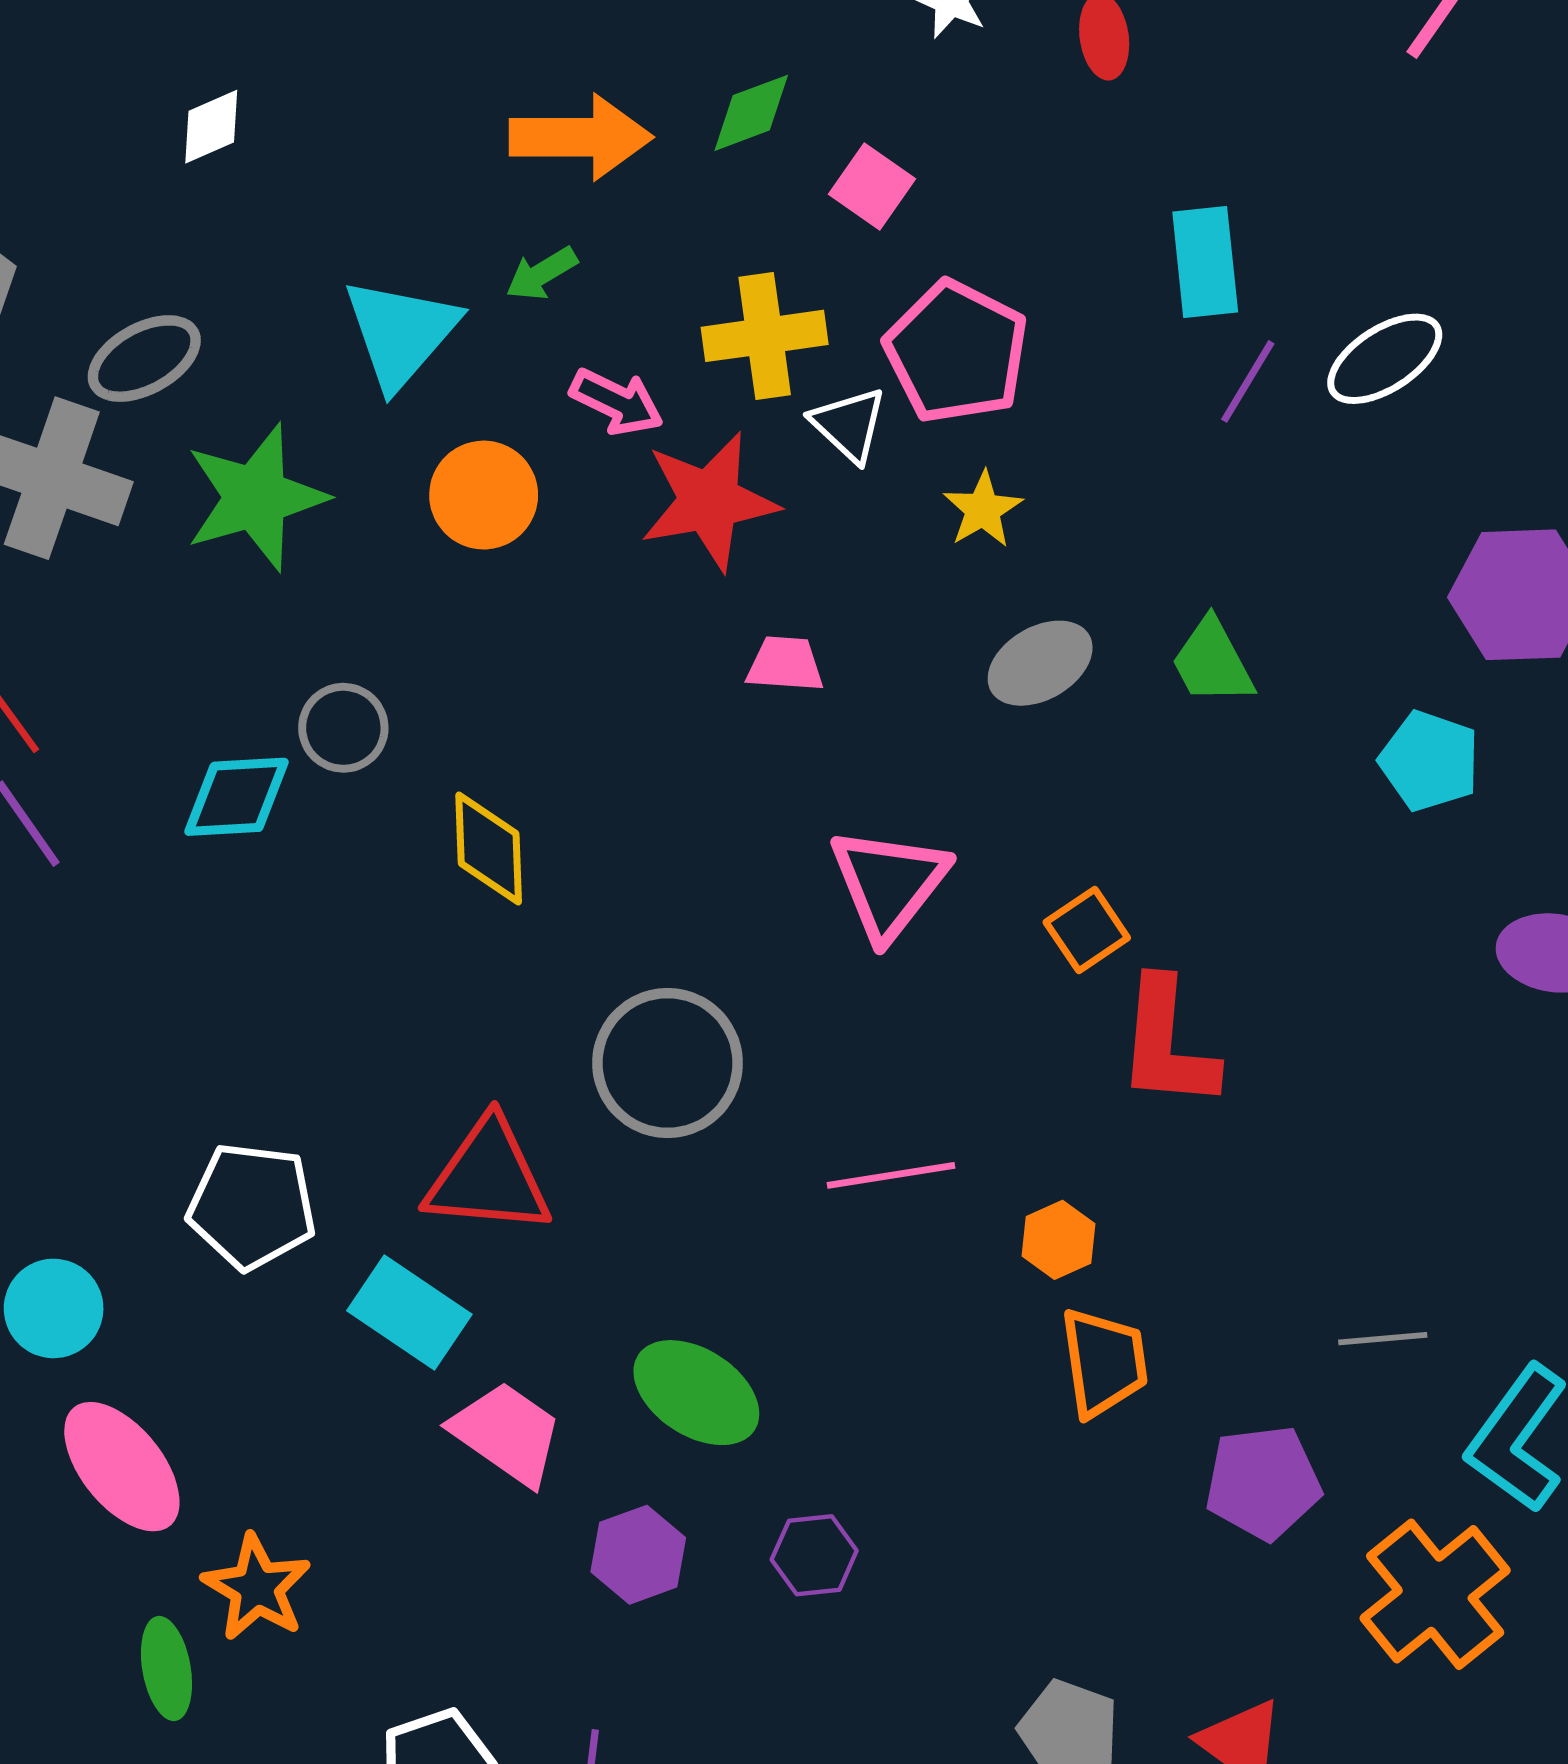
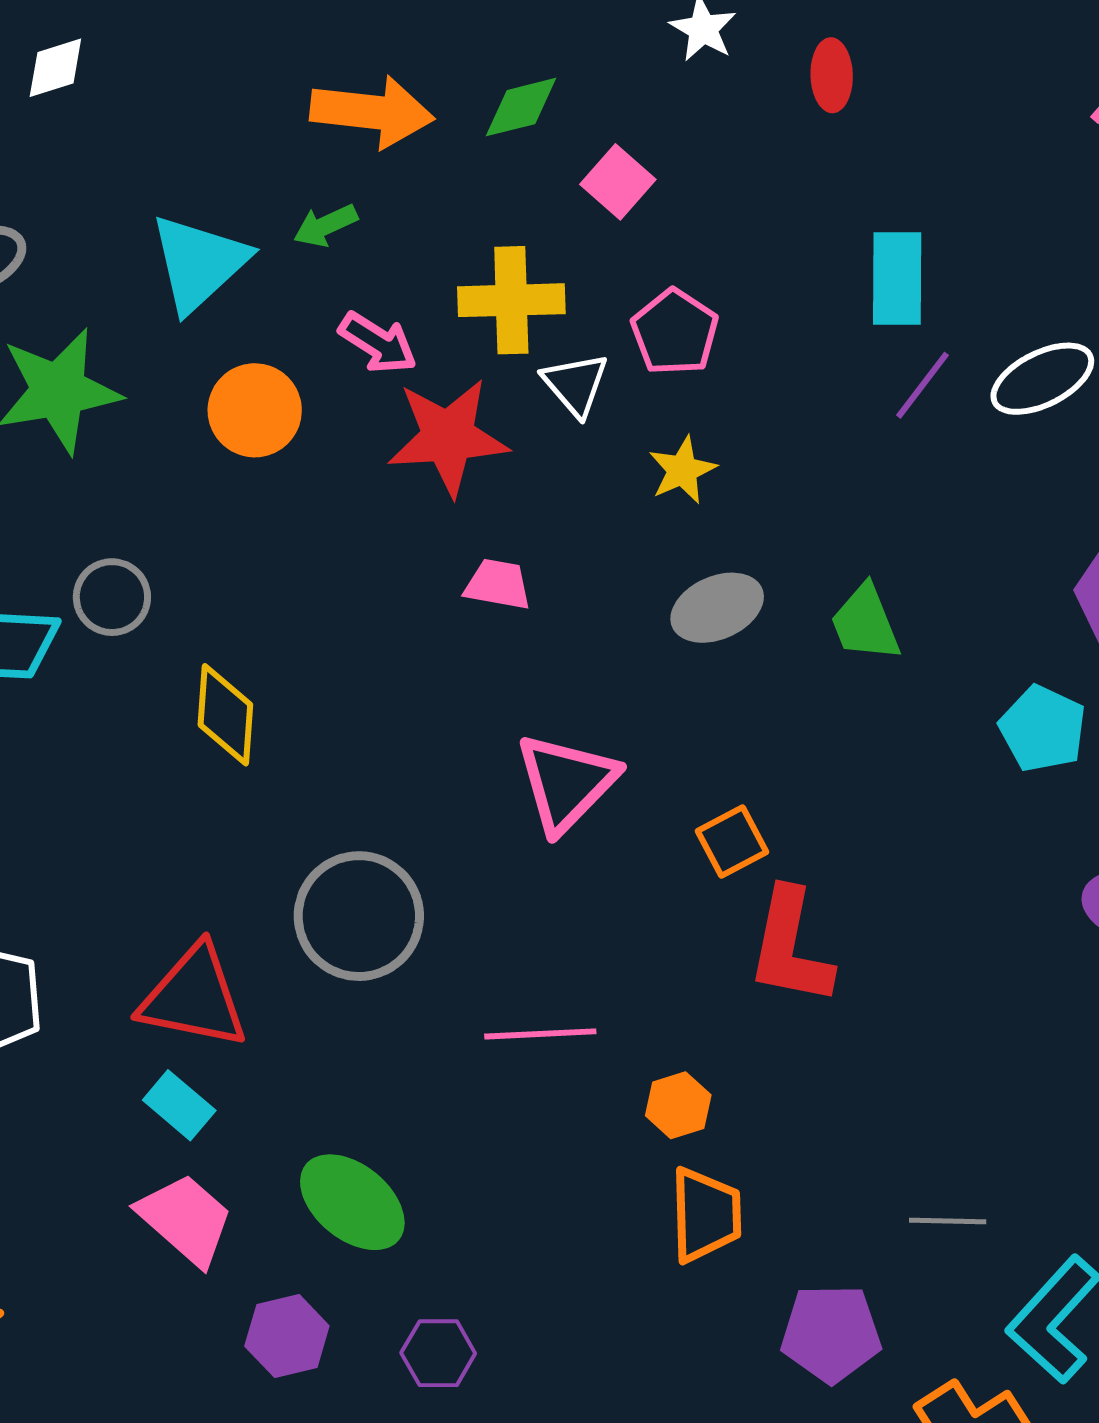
pink pentagon: (956, 352) -> (675, 332), size x0.7
cyan rectangle: (409, 1313) -> (179, 1105), moved, size x0.7

